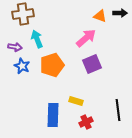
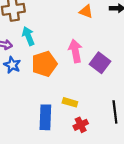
orange triangle: (100, 16) -> (86, 11), moved
pink arrow: (86, 38) -> (75, 51), moved, turned -60
purple square: (92, 64) -> (100, 63), moved, turned -30

